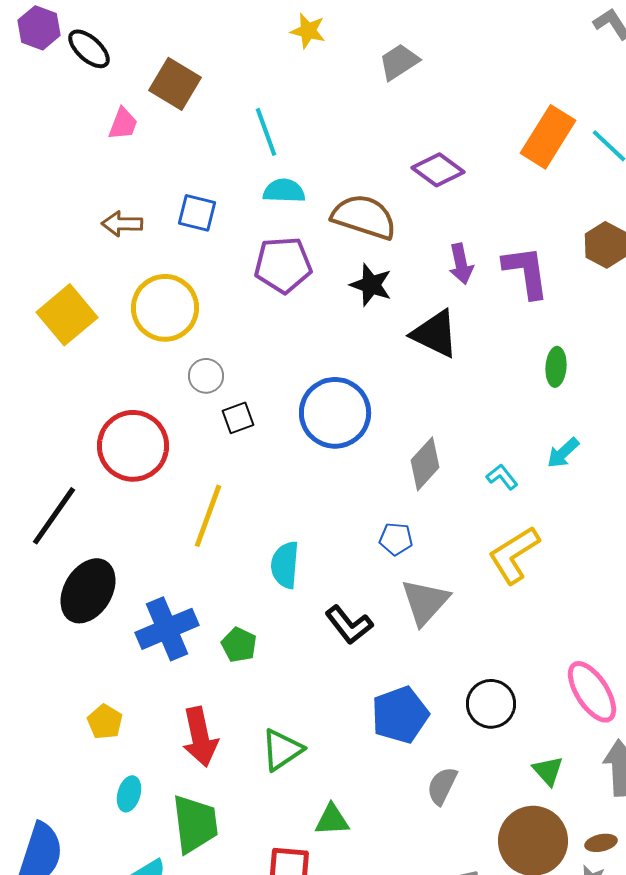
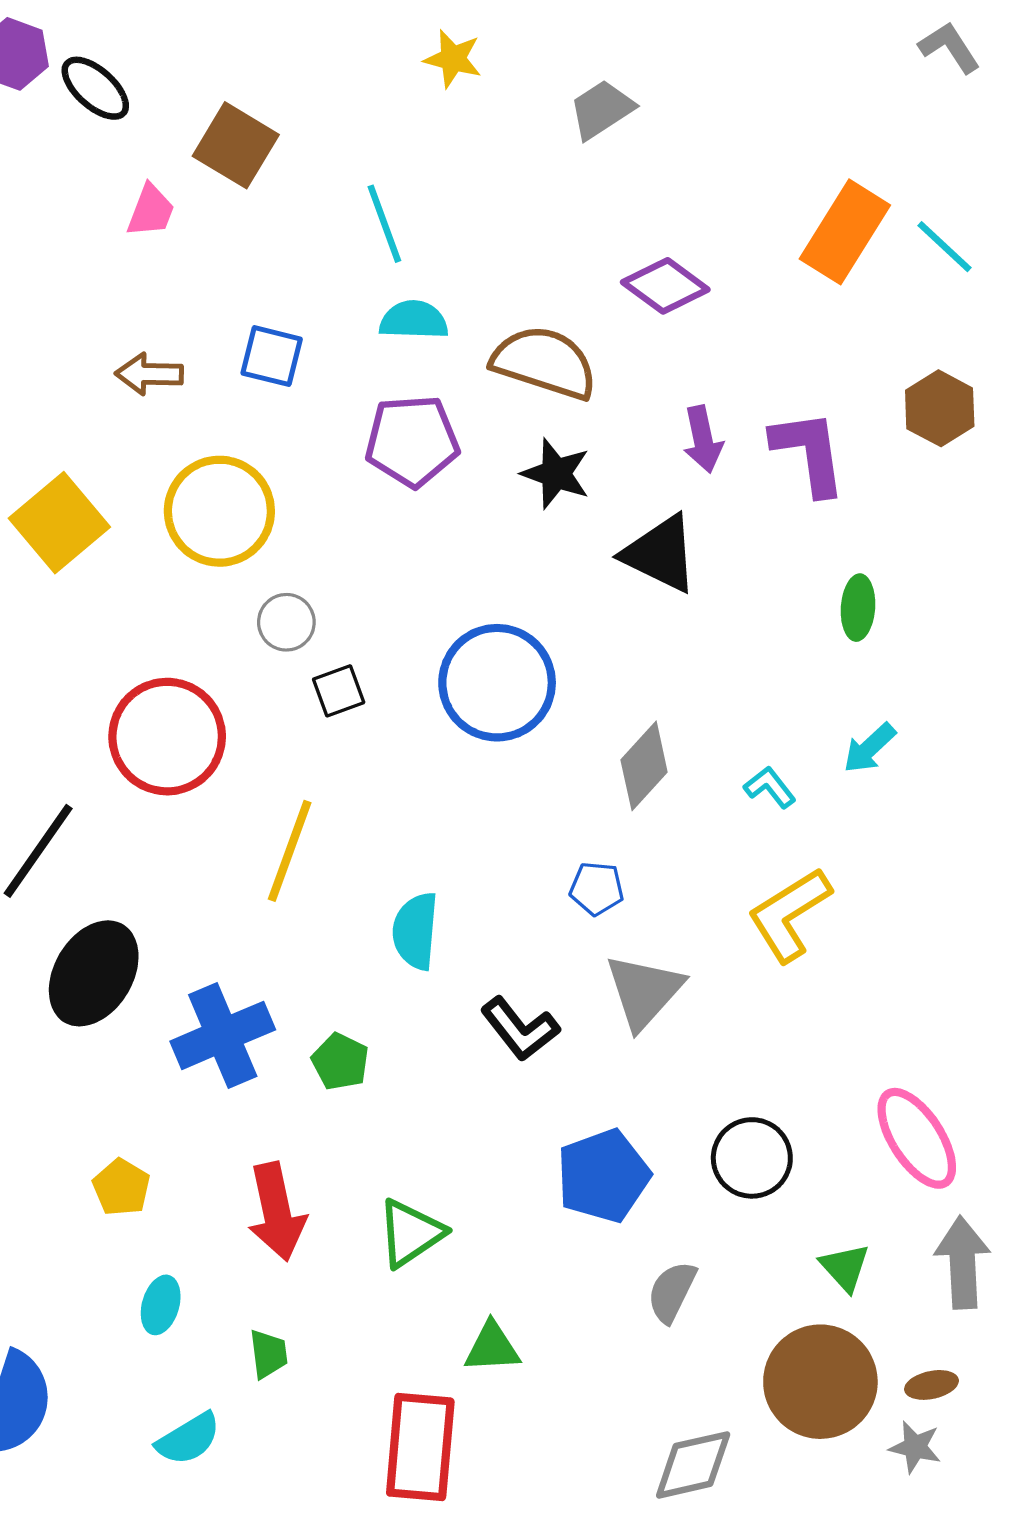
green trapezoid: (195, 824) -> (268, 1354), size x0.5

